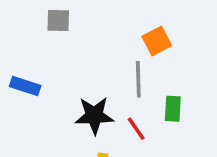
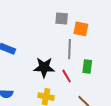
gray square: (58, 20) -> (62, 19), moved
orange square: (157, 41) -> (81, 29), turned 35

